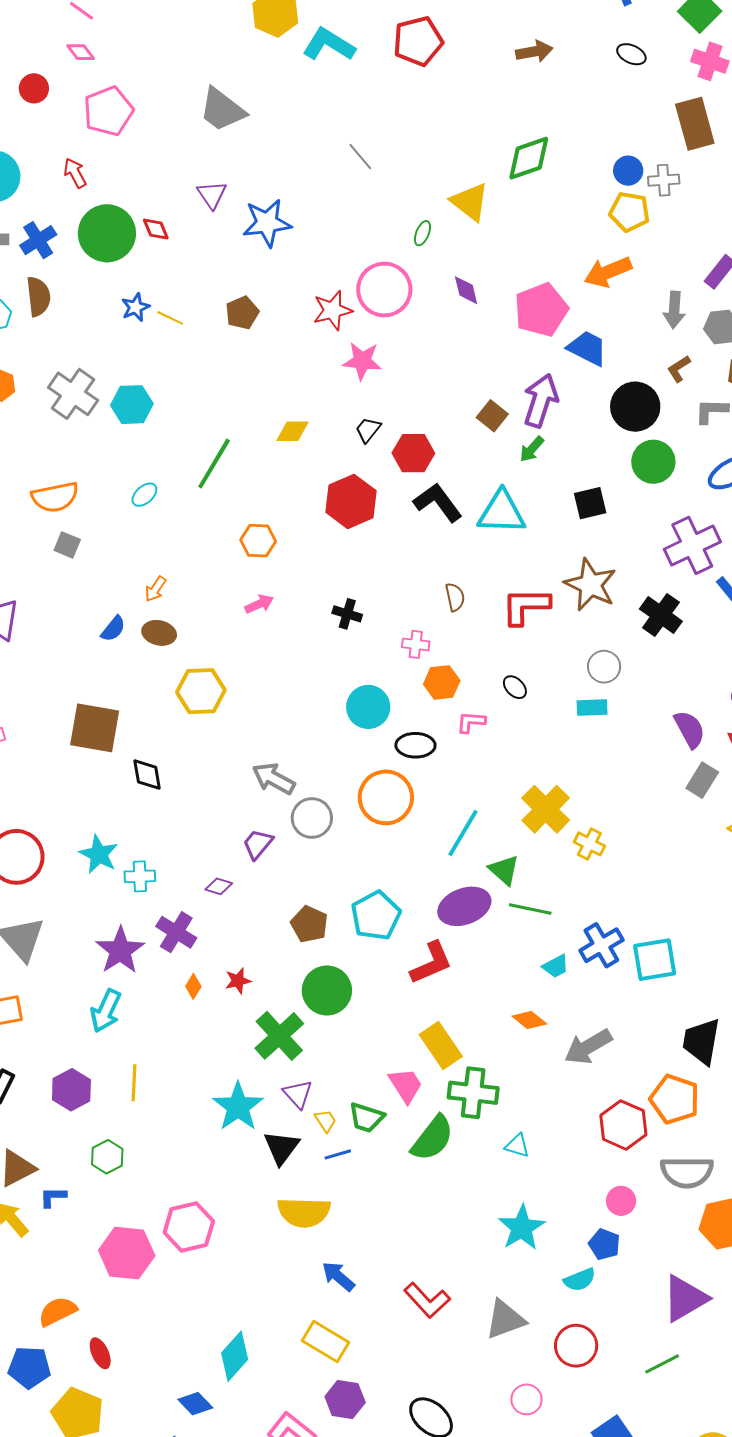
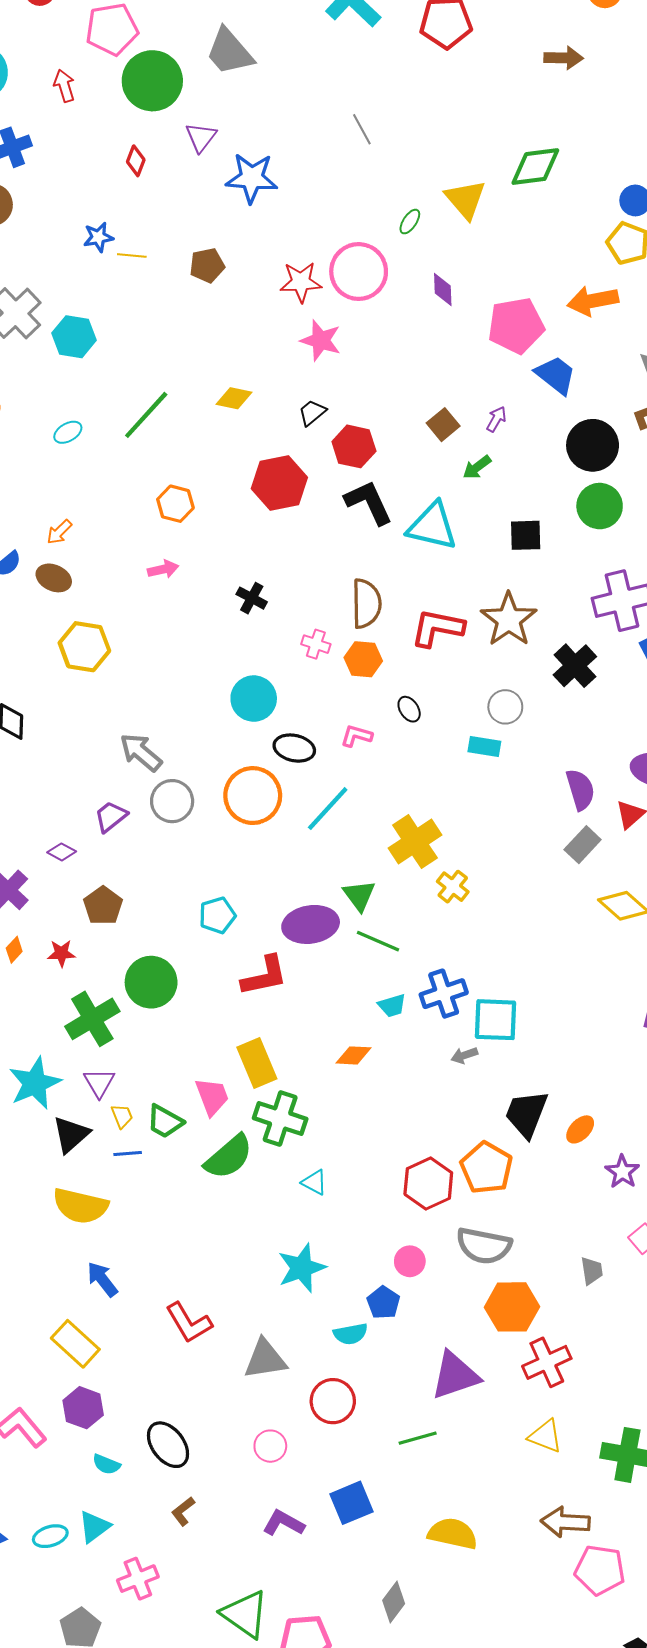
red diamond: (156, 229) -> (136, 161), turned 32
green circle: (107, 233) -> (152, 81), moved
yellow line: (170, 318) -> (132, 256), turned -32
purple arrow: (541, 401) -> (496, 419), size x0.5
brown semicircle: (455, 597) -> (366, 604), size x1.6
orange hexagon: (442, 682) -> (363, 659), moved
cyan line: (463, 833) -> (328, 809), moved
cyan pentagon: (376, 916) -> (217, 915), size x0.7
brown pentagon: (309, 924) -> (103, 906), moved
orange diamond: (529, 1020) -> (353, 1055), turned -48
gray arrow: (588, 1047) -> (464, 1055), moved, size x0.5

